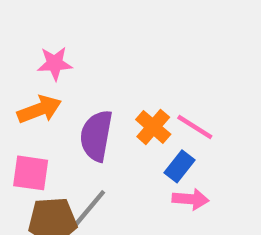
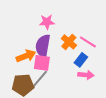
pink star: (55, 63) -> (47, 22), moved
orange arrow: (39, 109) -> (26, 56), moved
pink square: (31, 173) -> (42, 63), moved

